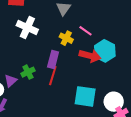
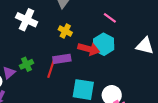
pink line: (85, 31) -> (110, 18), moved
purple rectangle: (53, 59) -> (62, 59), moved, turned 66

